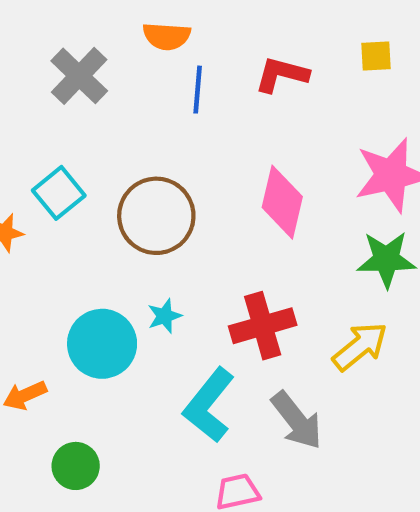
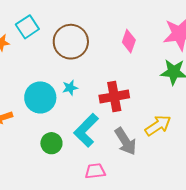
pink diamond: (282, 202) -> (129, 41), size x0.7
yellow arrow: (360, 346) -> (158, 125), moved
green circle: (76, 466) -> (51, 143), moved

